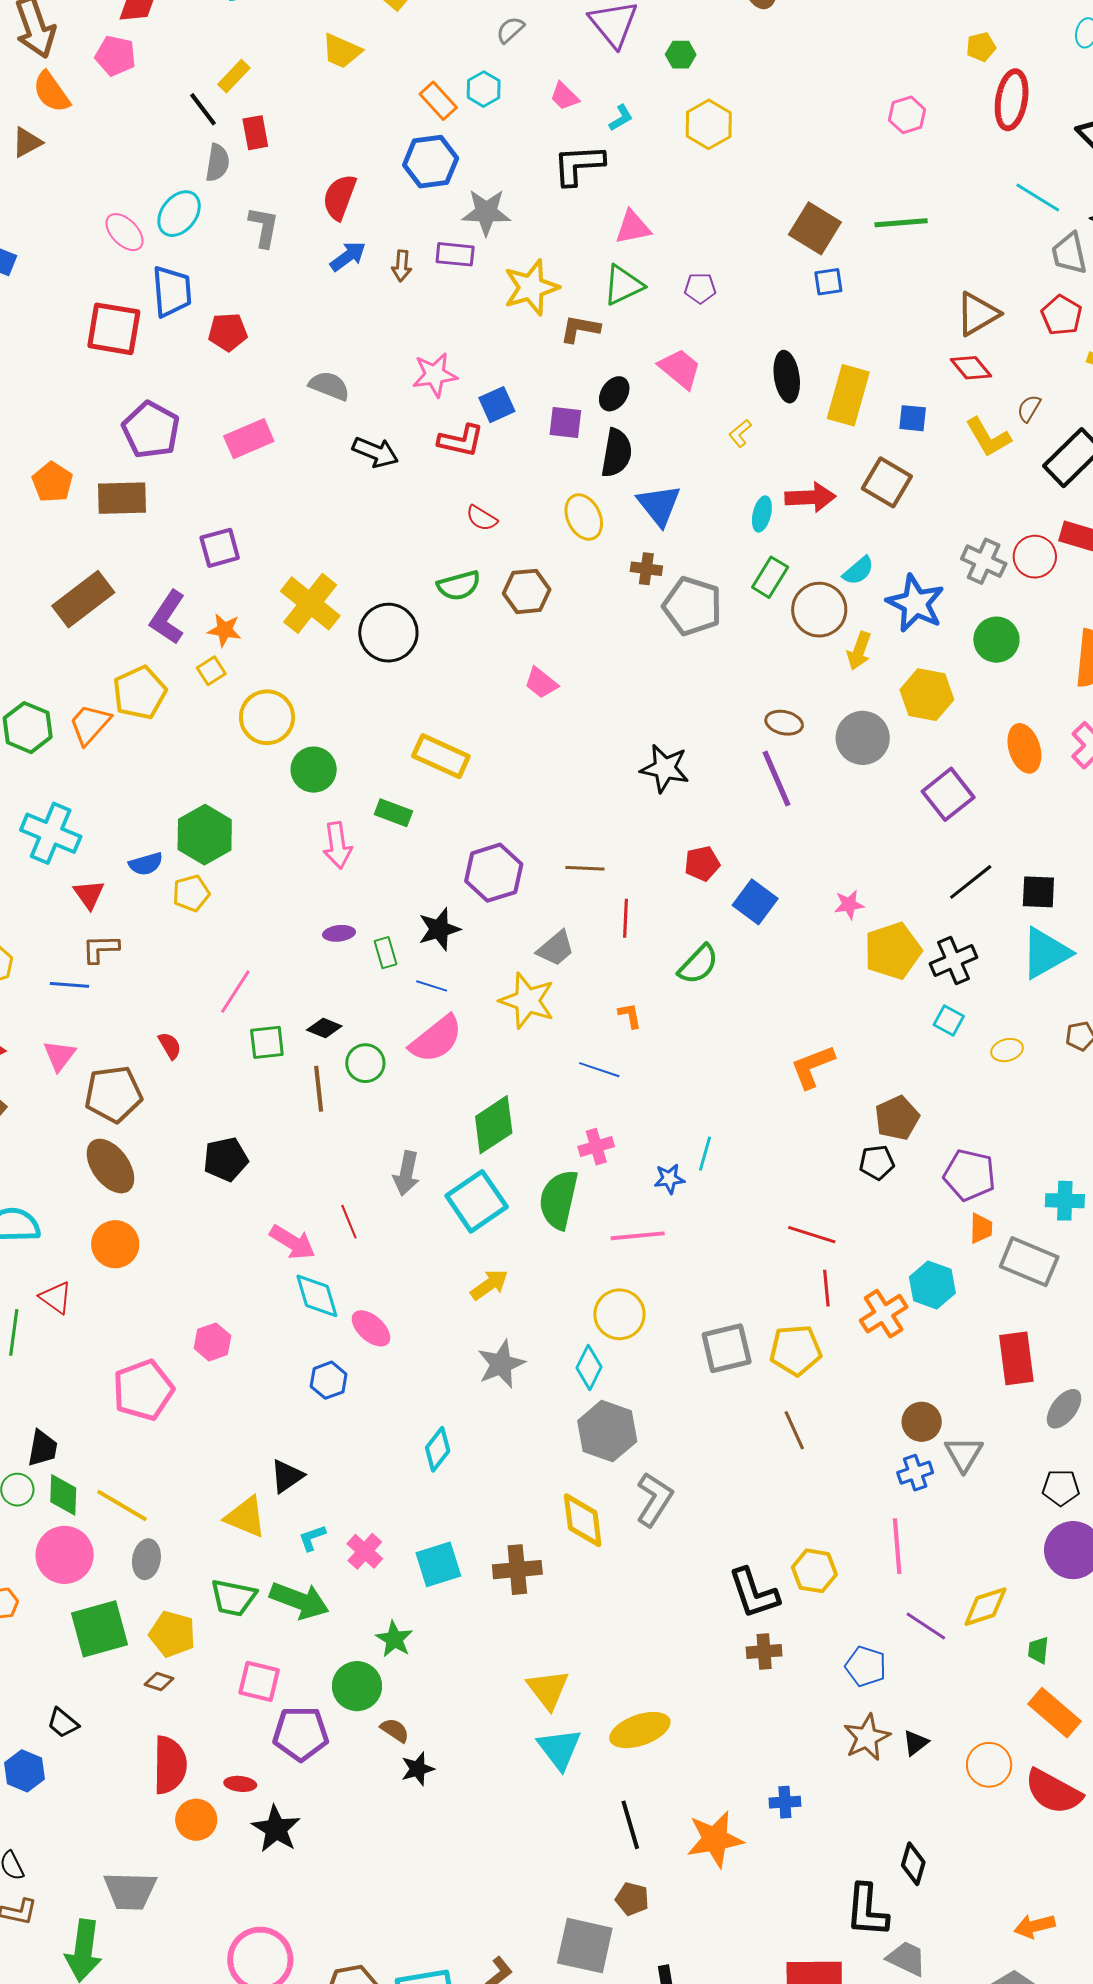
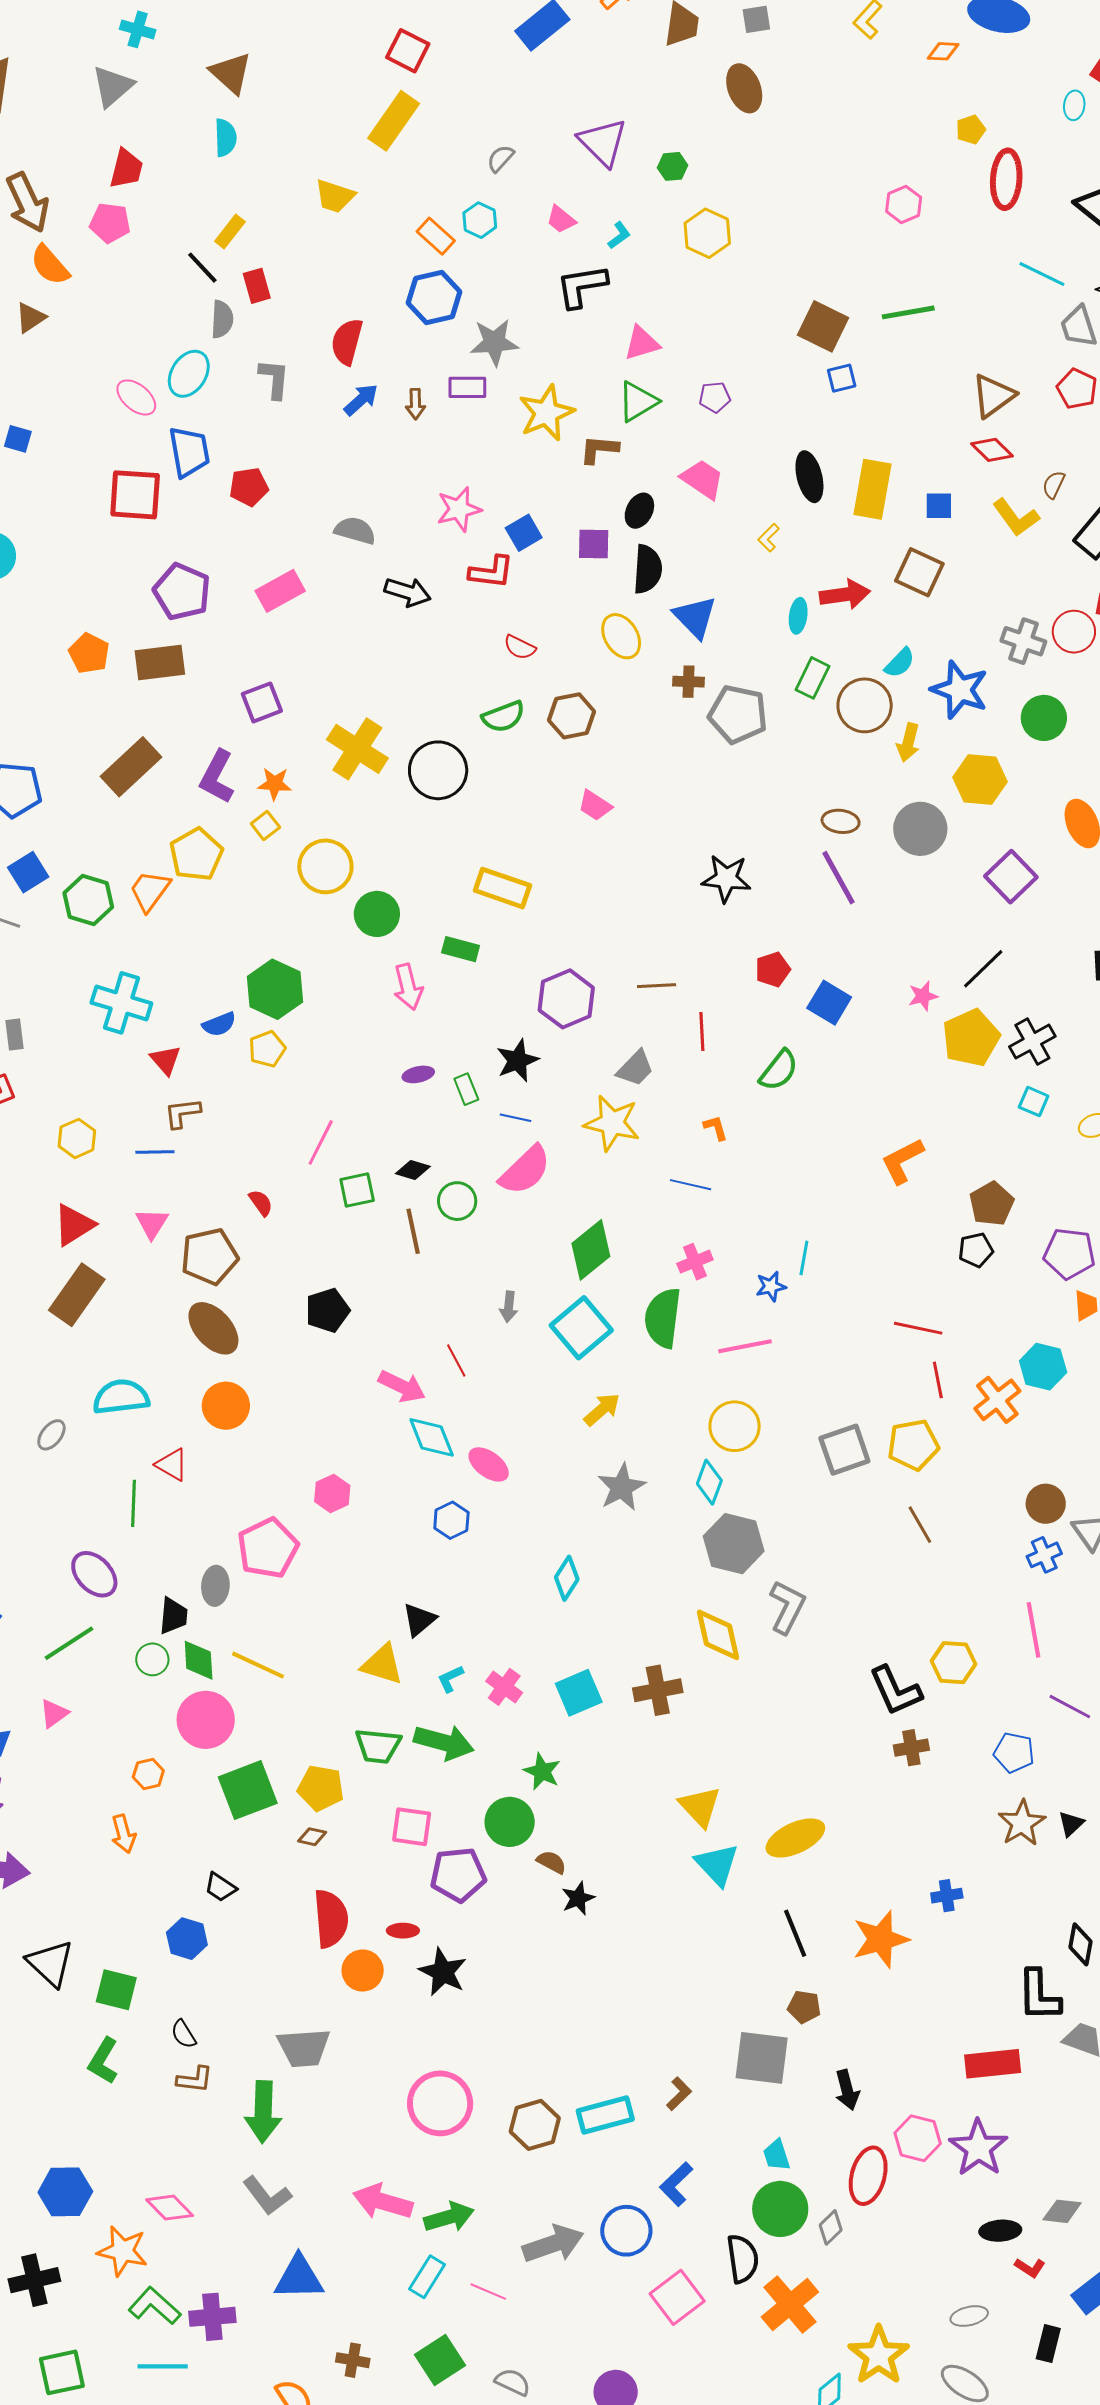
black line: (971, 882) -> (983, 969), moved
gray arrow: (406, 1173) -> (509, 1307), size x0.7
gray ellipse: (146, 1559) -> (215, 1586), moved

